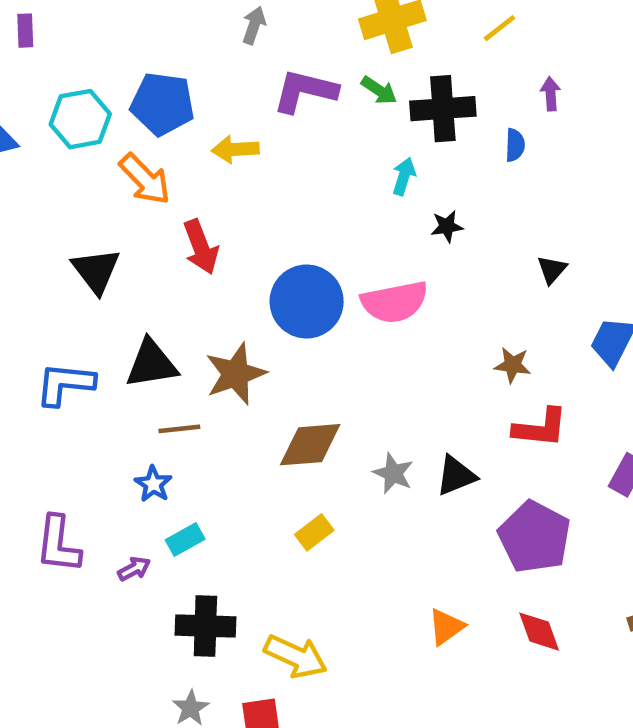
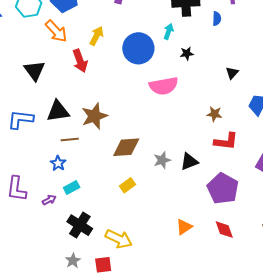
yellow arrow: (235, 149) -> (97, 36), moved, turned 120
blue circle: (307, 301) -> (138, 48), moved
gray star: (393, 473) -> (162, 160), turned 30
black cross: (205, 626) -> (80, 225), turned 30

